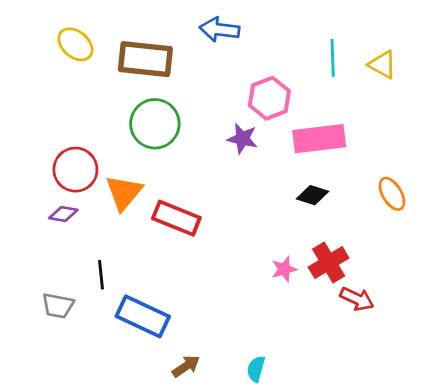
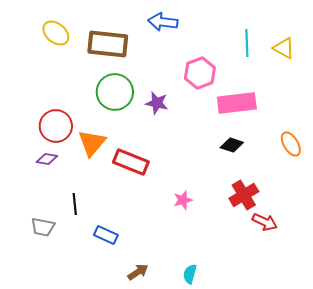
purple star: (242, 139) -> (157, 103), moved
pink star: (284, 269) -> (183, 200), moved
blue rectangle: (143, 316) -> (106, 235), size x0.6

